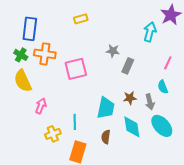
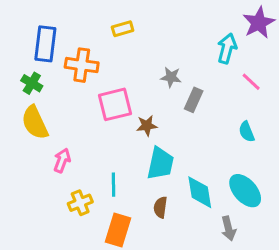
orange cross: (45, 54) -> (82, 65), moved
pink line: (168, 63) -> (251, 82), moved, turned -72
brown star: (130, 98) -> (147, 126), moved
gray arrow: (150, 102) -> (228, 228), moved

